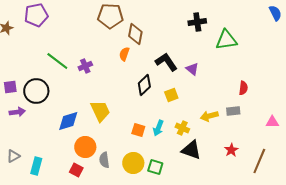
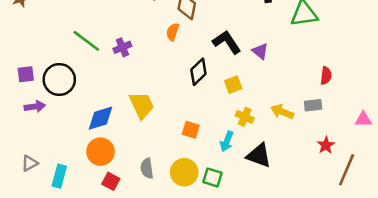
yellow arrow: (209, 116) -> (282, 112), turned 36
cyan arrow: (158, 128) -> (227, 141), moved
yellow cross: (182, 128) -> (245, 117), moved
orange circle: (85, 147) -> (100, 152), moved
red star: (231, 150) -> (326, 145), moved

